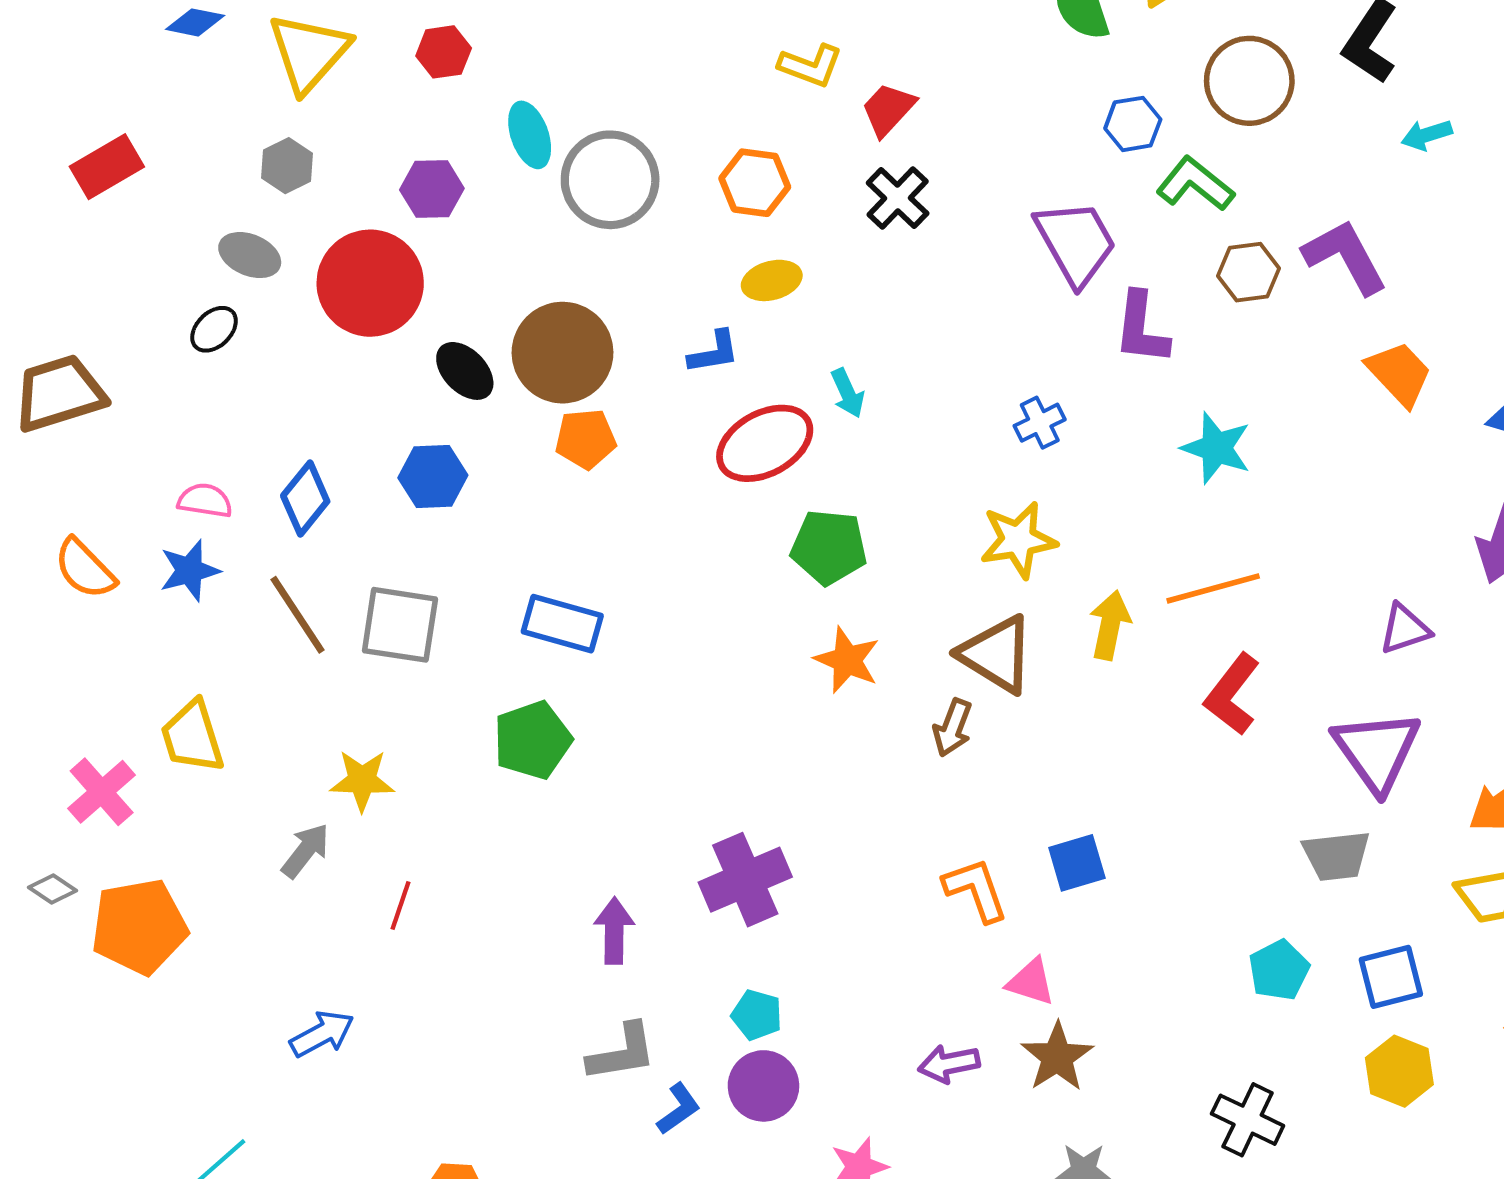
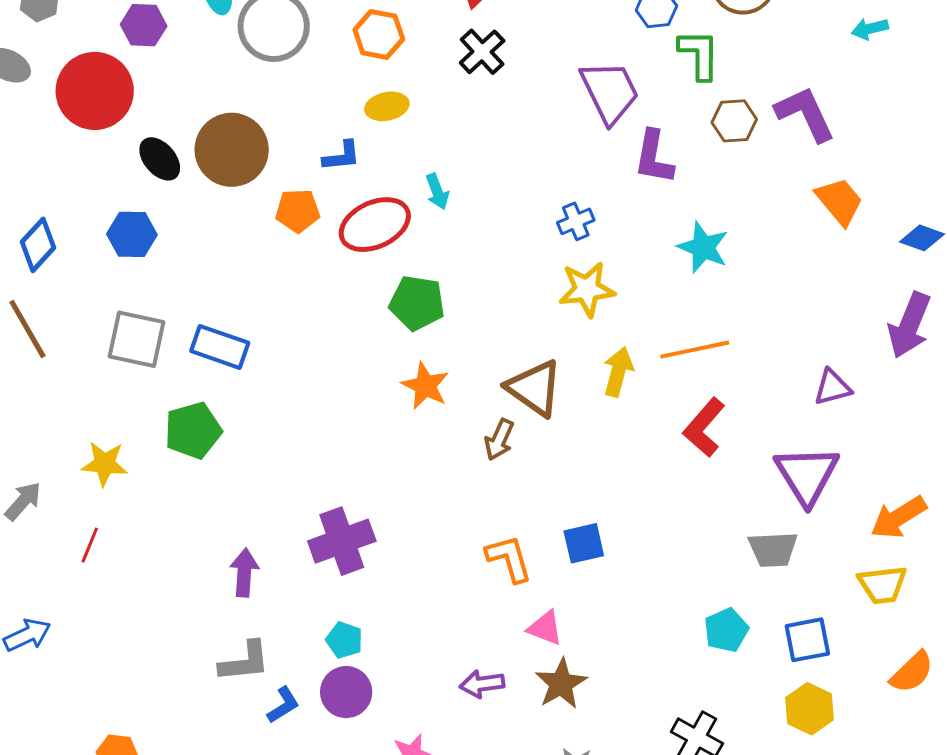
green L-shape: (1195, 184) -> (699, 54), turned 48
orange pentagon: (586, 439) -> (298, 211), moved
yellow star: (1018, 540) -> (587, 289), moved
gray square: (400, 625) -> (137, 339), moved
yellow star: (362, 780) -> (105, 464), moved

